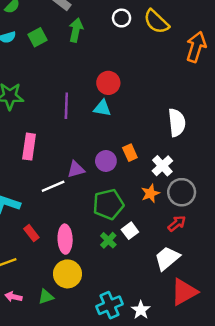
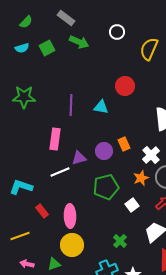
yellow semicircle: (156, 22) -> (149, 49), moved, turned 70
green arrow: (76, 30) -> (79, 42), turned 102
red circle: (108, 83) -> (125, 86), moved
pink rectangle: (29, 147) -> (55, 139), moved
white square: (130, 231) -> (132, 205), moved
green cross: (108, 240) -> (120, 241), moved

